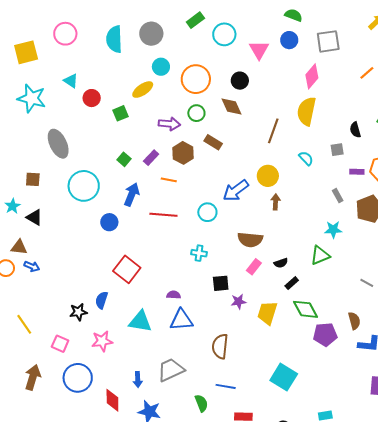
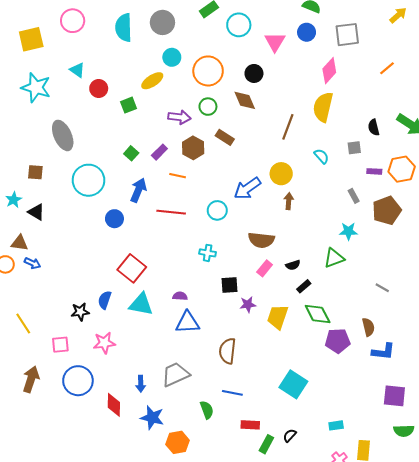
cyan triangle: (140, 322) -> (141, 304), moved
pink square: (60, 344) -> (60, 345), turned -30

